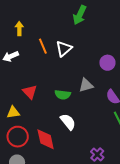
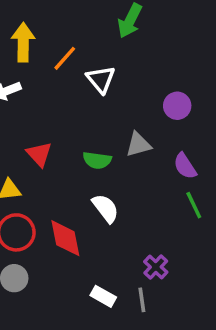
yellow arrow: (19, 29) -> (23, 42), size x1.5
orange line: (43, 46) -> (65, 58), moved, turned 63
white triangle: (64, 49) -> (101, 79), turned -30

